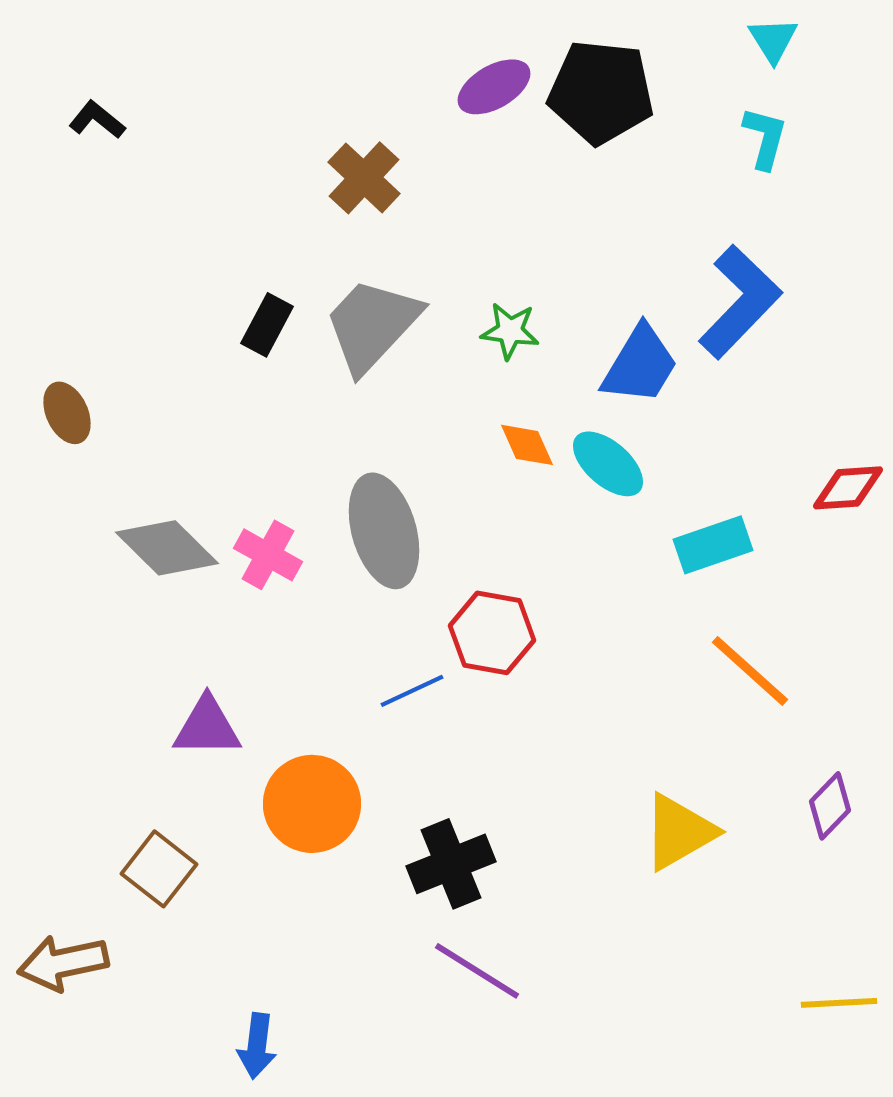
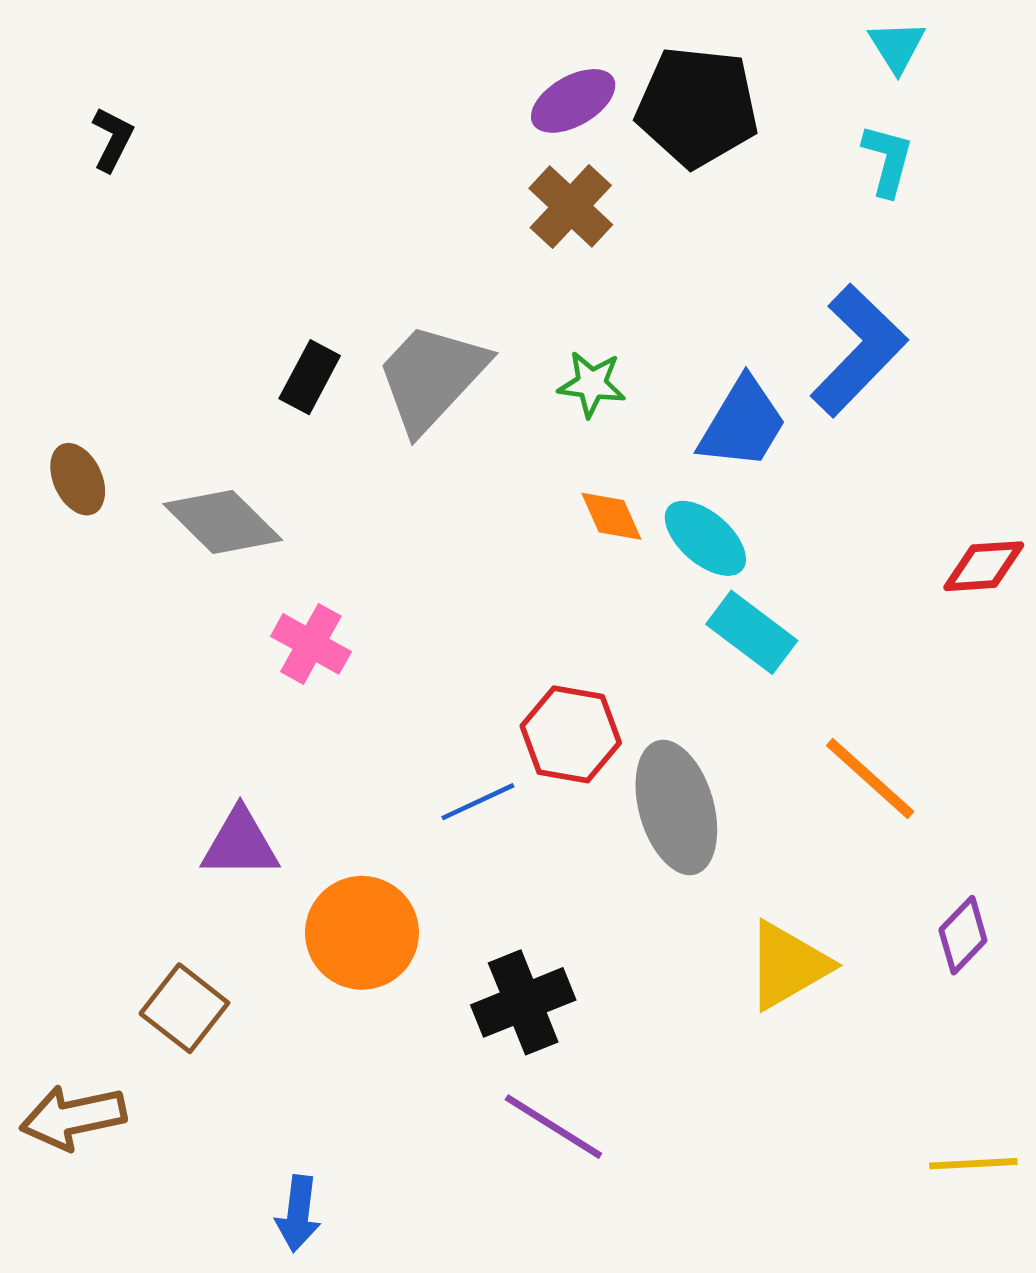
black L-shape: (97, 120) -> (113, 139), turned 78
brown cross: (364, 178) -> (571, 207), moved
gray ellipse: (384, 531) -> (676, 808), moved
cyan rectangle: (713, 545) -> (752, 632), moved, turned 56
gray diamond: (167, 548) -> (223, 522), moved

